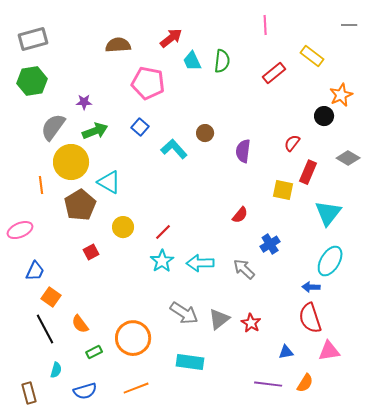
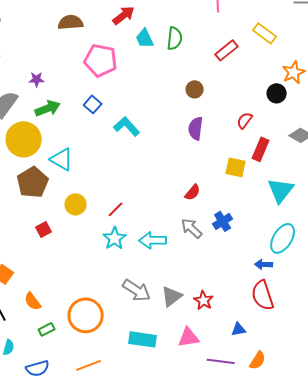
brown circle: (205, 133) -> (195, 89), moved
gray arrow: (244, 269) -> (192, 228), moved
pink triangle: (329, 351) -> (189, 337), moved

